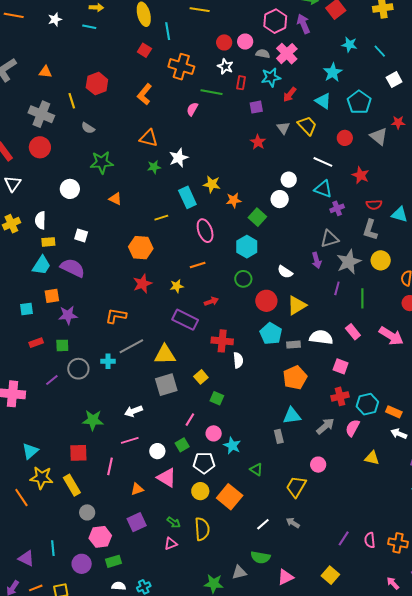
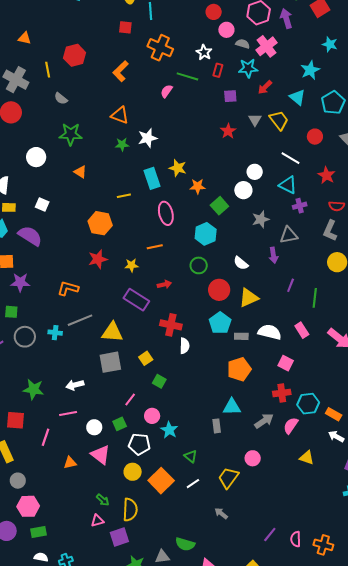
red circle: (224, 42) -> (214, 12), moved
red square: (144, 50) -> (125, 27), turned -32
gray star: (349, 262) -> (261, 219), moved, size x0.7
purple square: (137, 522) -> (119, 537), moved
white line: (263, 524) -> (193, 484), moved

